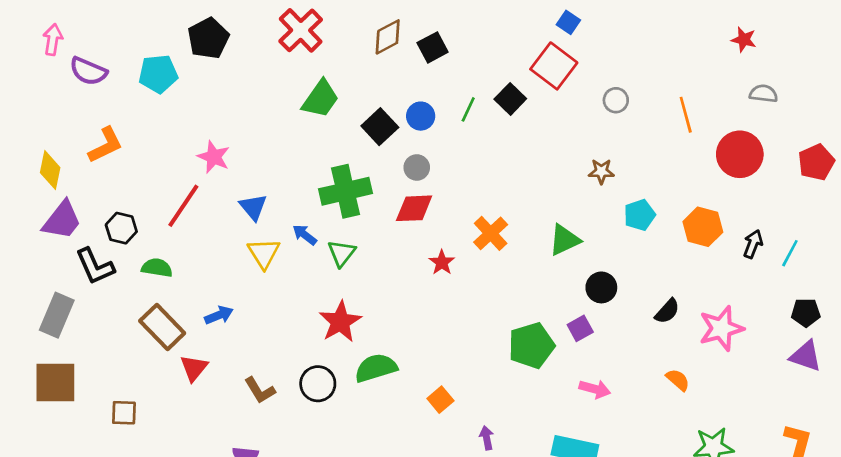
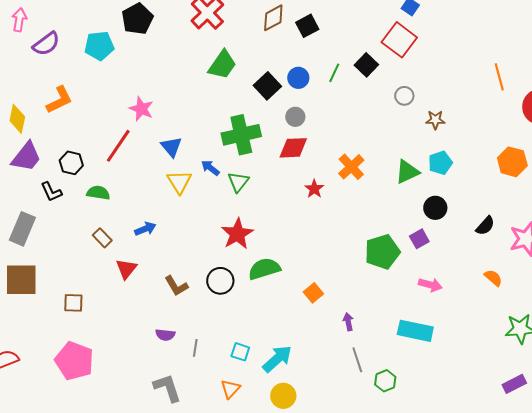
purple semicircle: (88, 71) -> (46, 44), turned -60
gray circle: (616, 100) -> (404, 96), moved
cyan pentagon: (640, 215) -> (440, 163), moved
black L-shape: (95, 266) -> (51, 192), size x0.7
brown rectangle: (162, 327) -> (102, 238), size x0.6

